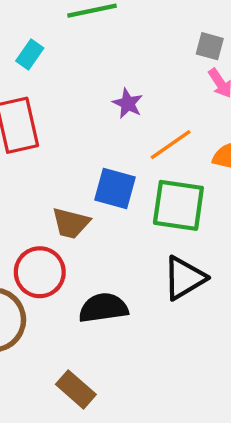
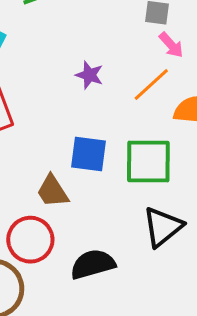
orange line: (171, 145) -> (151, 85), moved
brown trapezoid: (71, 223) -> (53, 191), turned 51

